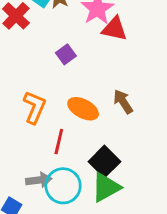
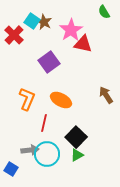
purple square: (66, 54) -> (49, 62), size x1.5
brown arrow: (123, 102) -> (106, 95), moved
green triangle: (106, 187) -> (77, 155), size x0.6

